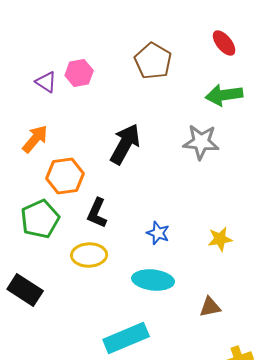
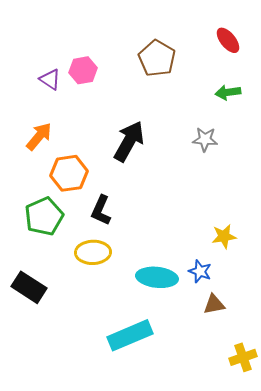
green arrow: (224, 95) -> (228, 92), size x0.7
gray star: (201, 142) -> (205, 139), size x0.7
blue star: (158, 233) -> (200, 271), moved

